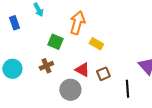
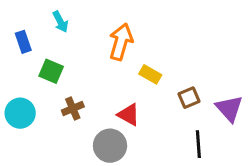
green square: (55, 42) -> (51, 71), moved
brown square: (103, 74) -> (189, 98), moved

